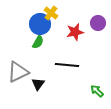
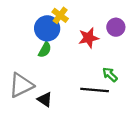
black line: (67, 65) -> (95, 90), moved
black triangle: (38, 84) -> (45, 99), turned -32
green arrow: (97, 91) -> (110, 75), moved

